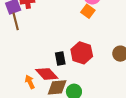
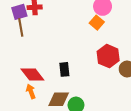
red hexagon: (82, 53) -> (108, 56), moved
red diamond: (47, 74) -> (32, 74), moved

